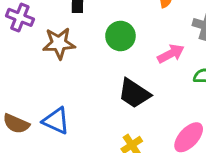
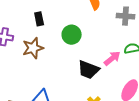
pink arrow: (171, 54) -> (112, 58), moved

